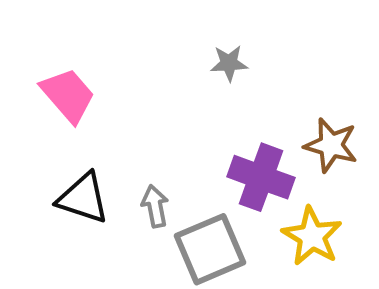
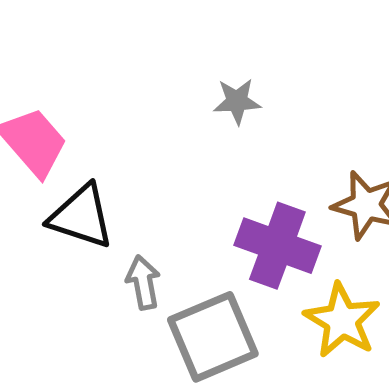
black triangle: (83, 198) -> (81, 217), moved

